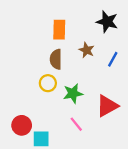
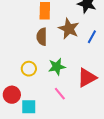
brown star: (87, 50) -> (69, 29), size x1.5
yellow circle: (48, 83) -> (29, 69), moved

